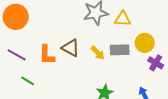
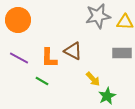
yellow arrow: (98, 53) -> (93, 79), moved
green line: (28, 81) -> (42, 81), moved

